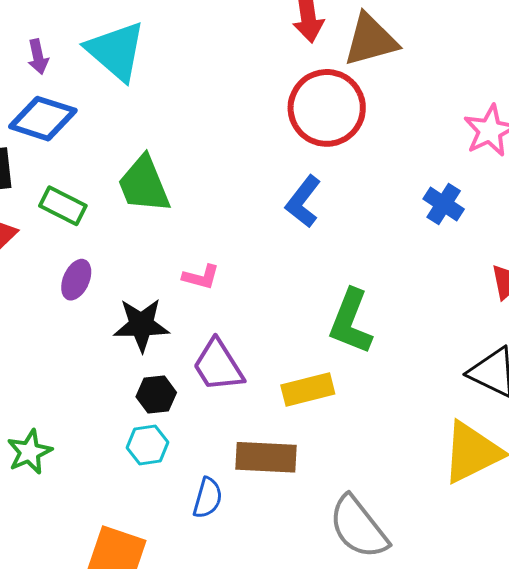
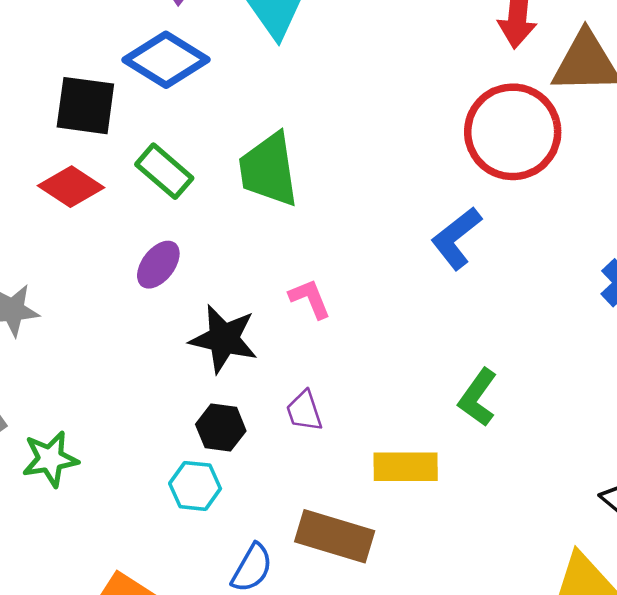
pink L-shape: (201, 277) -> (310, 299), turned -141
green L-shape: (351, 322) -> (478, 397), size x0.7
purple trapezoid: (218, 366) -> (304, 411), size x0.6

